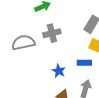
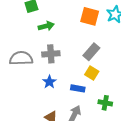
blue star: (59, 71) -> (49, 82), moved

